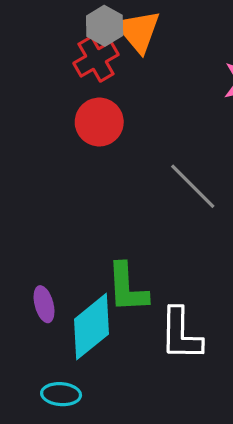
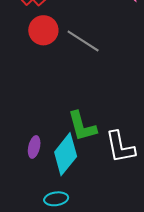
gray line: (193, 186) -> (83, 41), moved
purple ellipse: (44, 304) -> (34, 147), turned 40

